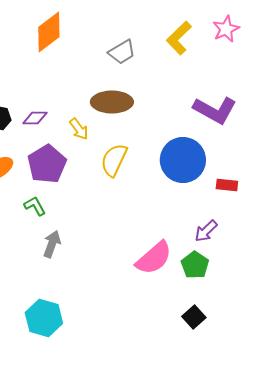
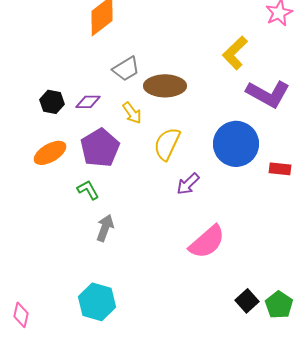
yellow L-shape: (179, 38) -> (235, 53), moved
gray trapezoid: (122, 52) -> (126, 69), moved
purple arrow: (206, 231) -> (188, 184), moved
green pentagon: (195, 265) -> (279, 305), moved

